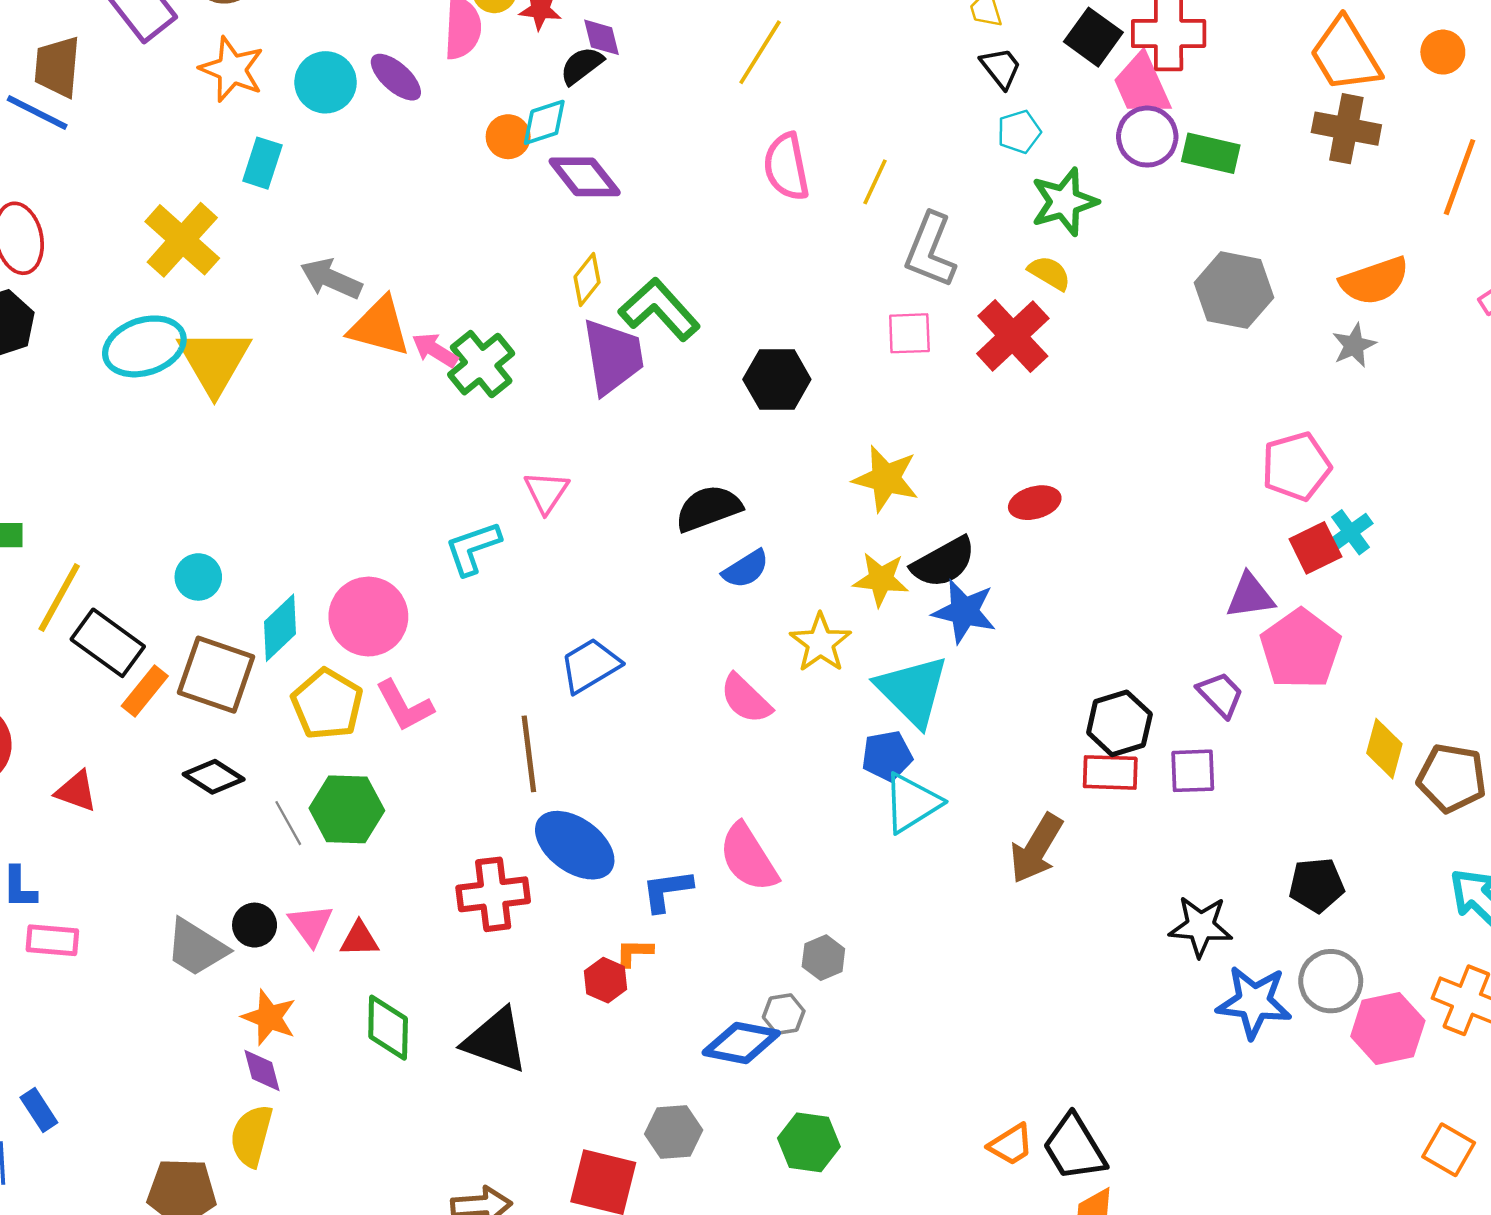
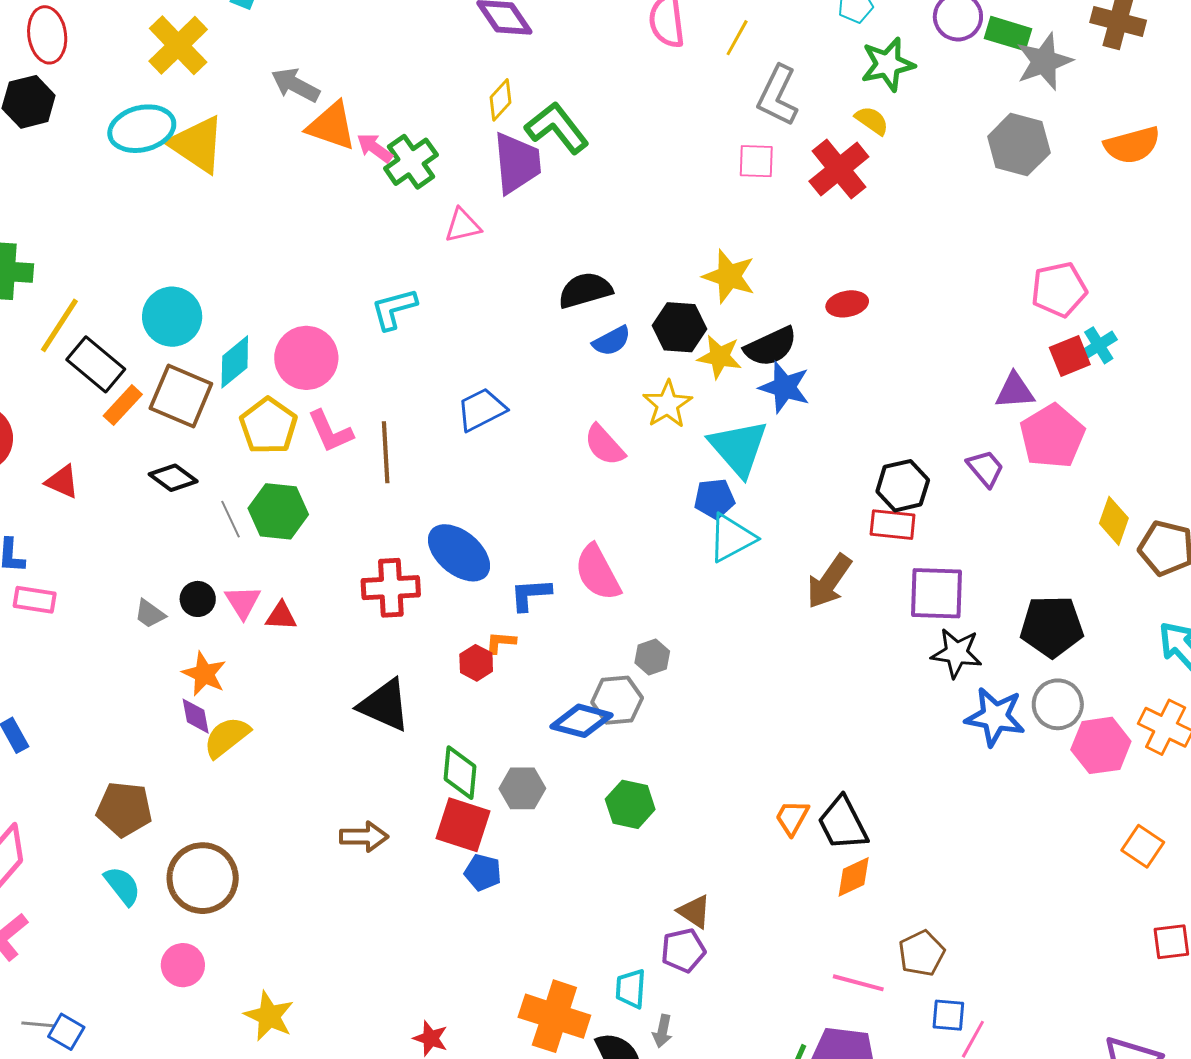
gray star: (1354, 345) -> (1044, 61), moved, size x1.6
yellow triangle: (214, 361) -> (197, 144), turned -30
black hexagon: (777, 379) -> (680, 327), moved
pink triangle: (546, 492) -> (463, 225), moved, turned 39
cyan circle: (198, 577) -> (172, 317), size x1.6
brown line: (529, 754) -> (386, 452), moved
purple square: (1193, 771) -> (936, 593), moved, size x1.5
black pentagon: (1317, 885) -> (1052, 626), size x1.4
gray trapezoid: (196, 948) -> (150, 614), size x0.6
gray hexagon: (784, 1014) -> (617, 700), size x1.5
green diamond: (388, 1028) -> (460, 773), moved
yellow semicircle: (251, 1136) -> (227, 737), moved, turned 33
orange trapezoid: (1011, 1145) -> (792, 818), turned 147

